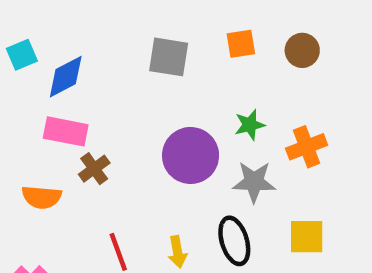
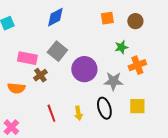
gray square: (169, 57) -> (57, 51), moved, turned 30
blue diamond: (66, 77) -> (55, 17), moved
green star: (250, 125) -> (121, 47), moved

